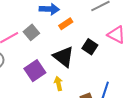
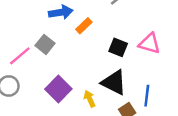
pink triangle: (116, 35) -> (149, 43), moved
black triangle: (63, 57) -> (114, 82), moved

